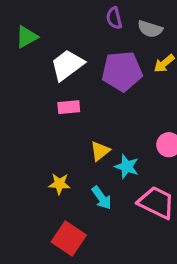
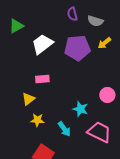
pink rectangle: (69, 107) -> (42, 79), moved
yellow triangle: (100, 151) -> (28, 99), moved

